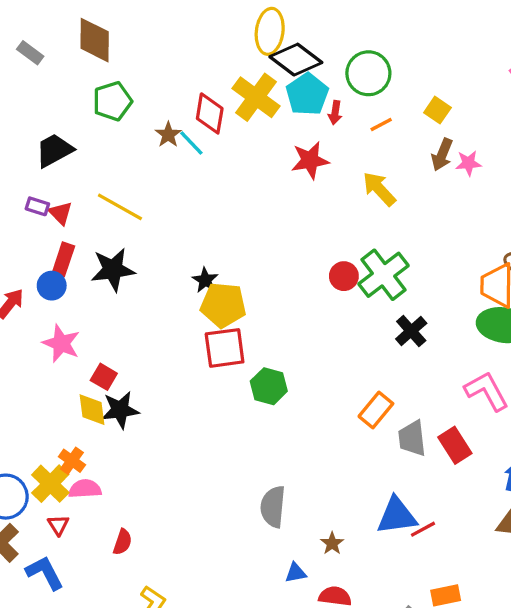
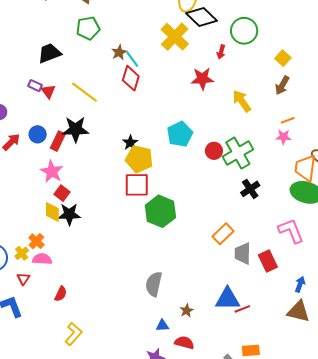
cyan pentagon: (307, 94) -> (180, 134), moved
red diamond: (210, 113) -> (131, 78), moved
orange line: (381, 125) -> (288, 120), moved
pink star: (468, 163) -> (283, 137), moved
red rectangle: (63, 259) -> (58, 141), moved
pink star: (61, 343) -> (52, 172), moved
green hexagon: (269, 386) -> (160, 211), size x1.4
yellow cross: (50, 484) -> (22, 253), size x0.6

